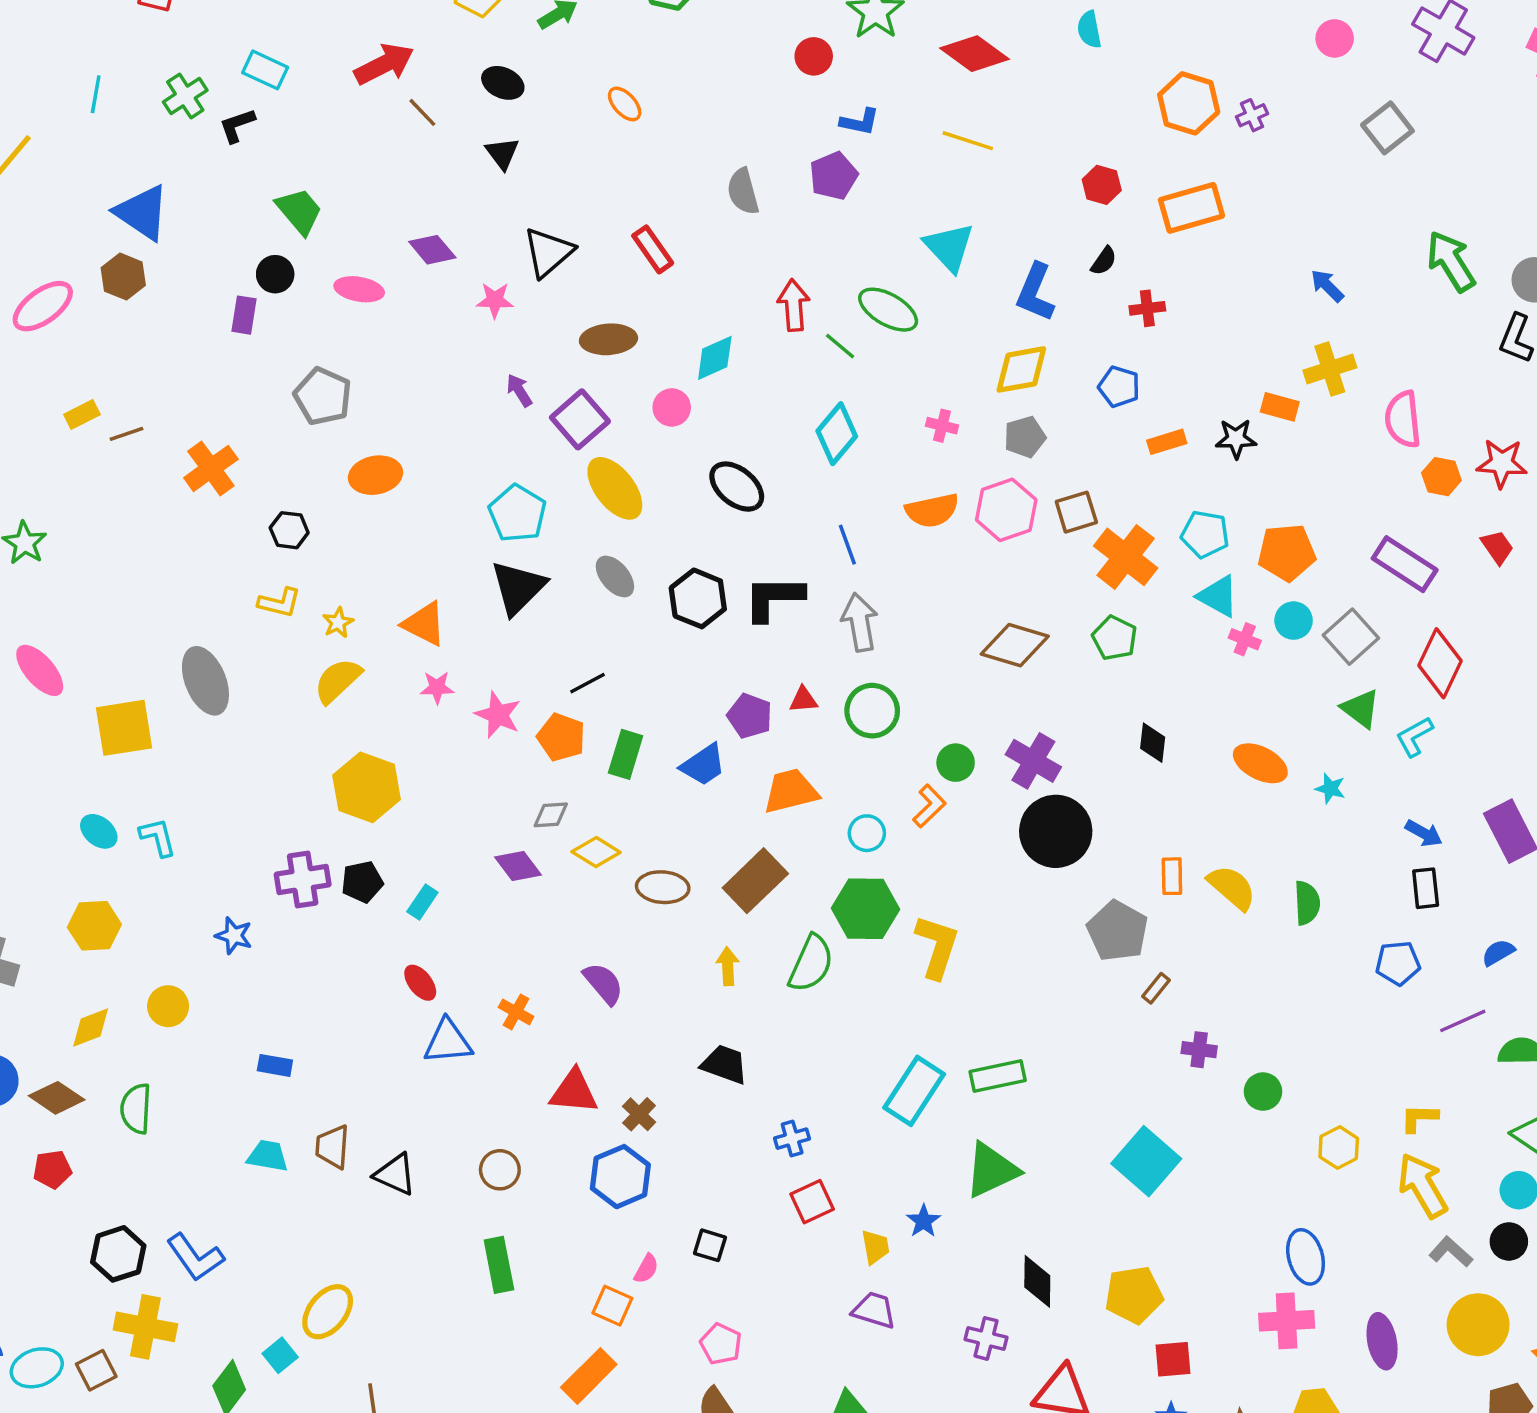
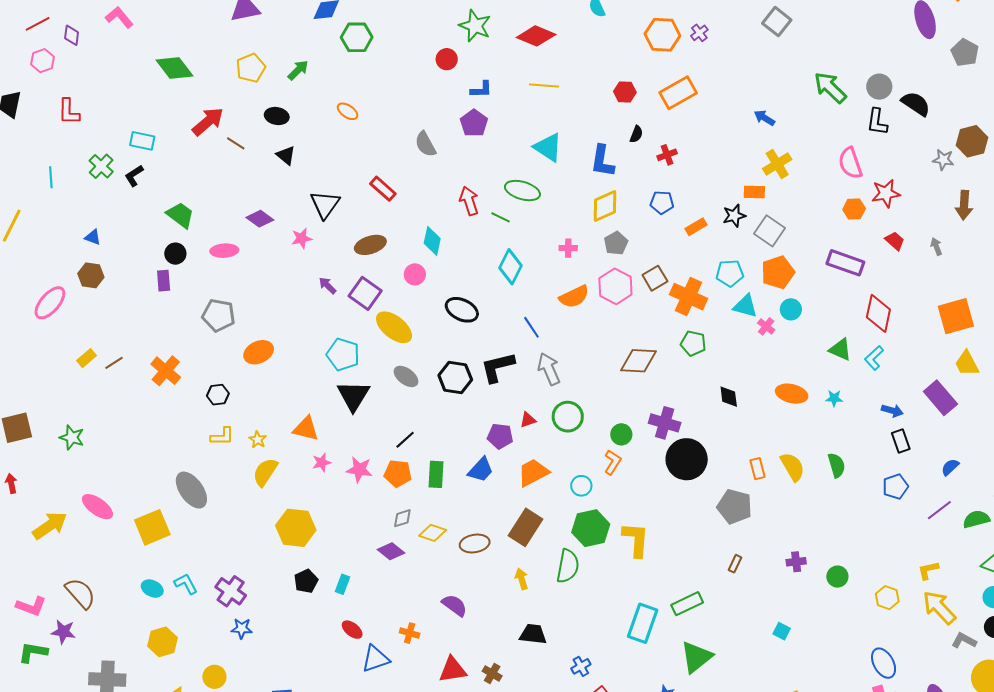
blue triangle: (142, 213) -> (93, 237), size x0.5
cyan diamond: (715, 358) -> (432, 241), turned -40
pink semicircle: (1403, 419) -> (850, 163), moved
gray square: (1351, 637) -> (769, 231), moved
pink cross: (1245, 639) -> (766, 326), turned 30
purple cross: (303, 879) -> (231, 591), moved, turned -32
yellow semicircle: (1232, 887) -> (792, 467), turned 32
brown rectangle: (1156, 988) -> (735, 564), moved
cyan square: (1146, 1161) -> (782, 631), size x0.5

